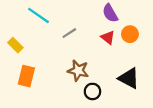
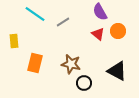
gray line: (69, 33) -> (63, 22), moved
yellow rectangle: (15, 45) -> (14, 41), turned 40
orange rectangle: (26, 76) -> (35, 63), moved

